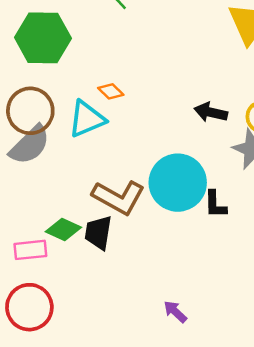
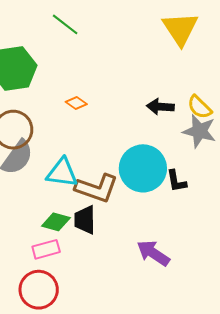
cyan triangle: (87, 119) -> (62, 173), moved, turned 40
pink rectangle: (30, 250) -> (46, 249), moved
purple arrow: (175, 312) -> (153, 253), moved, size x1.6

